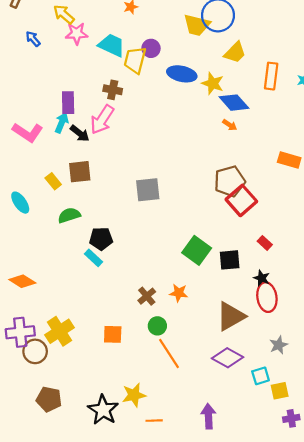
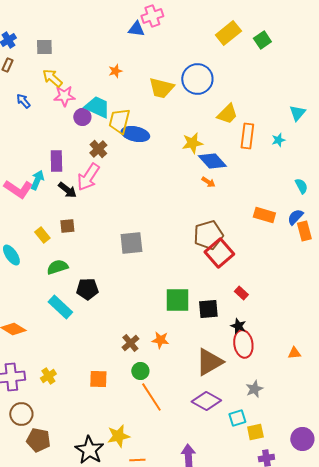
yellow trapezoid: (197, 25) -> (161, 88), moved
purple circle: (151, 48) -> (82, 117), moved
yellow trapezoid: (235, 53) -> (227, 114), moved
blue ellipse: (182, 74) -> (135, 134), moved
yellow star: (213, 83) -> (192, 143), turned -30
brown cross: (113, 90) -> (98, 149), turned 36
cyan arrow: (62, 123) -> (37, 180), moved
brown square: (80, 172) -> (67, 226), size x0.7
green square: (197, 250) -> (177, 300), turned -36
cyan rectangle: (94, 258) -> (60, 307), moved, size x1.4
yellow cross: (60, 331) -> (48, 376), size x0.6
brown circle: (35, 351) -> (21, 414), moved

